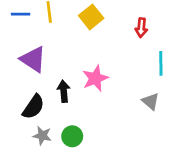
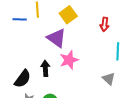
blue line: (21, 14) -> (20, 19), moved
purple triangle: (33, 59) -> (56, 38), moved

